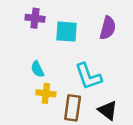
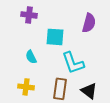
cyan square: (66, 32) -> (55, 37), moved
yellow cross: (46, 93) -> (26, 87), moved

